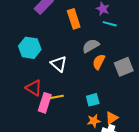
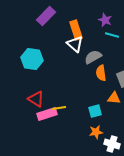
orange semicircle: (99, 62) -> (101, 73), turned -35
white triangle: (59, 64) -> (75, 44), moved
pink rectangle: (45, 103) -> (47, 114), turned 54
orange triangle: (112, 118) -> (114, 98), moved, turned 40

